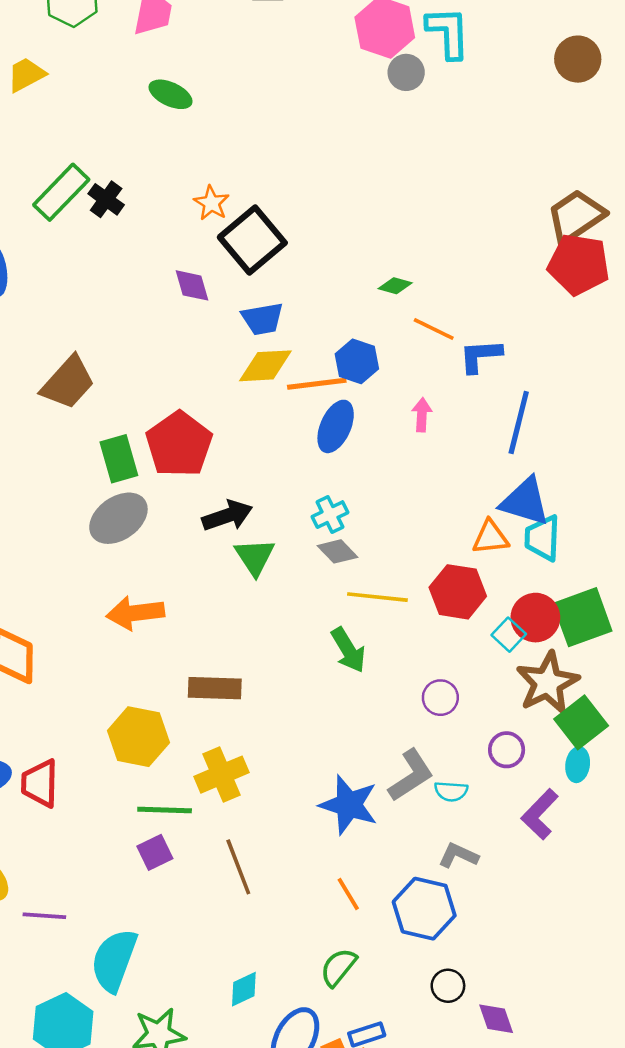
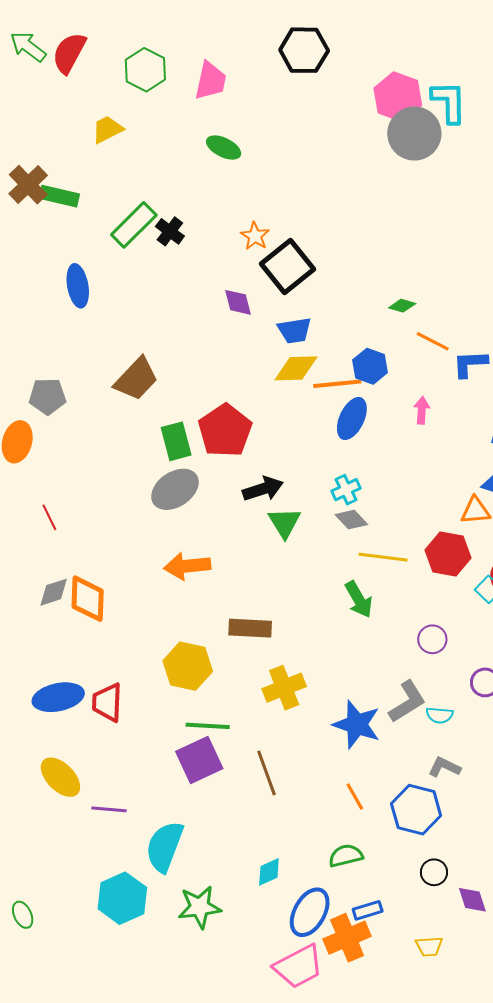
gray circle: (406, 72) -> (414, 134), size x1.8
yellow cross: (221, 775) -> (284, 688), moved
purple square: (155, 852) -> (199, 760), size x1.6
green semicircle: (338, 967) -> (346, 856), turned 36

